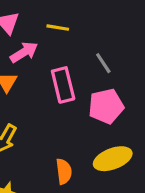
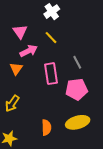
yellow line: (58, 28) -> (51, 38), turned 32

